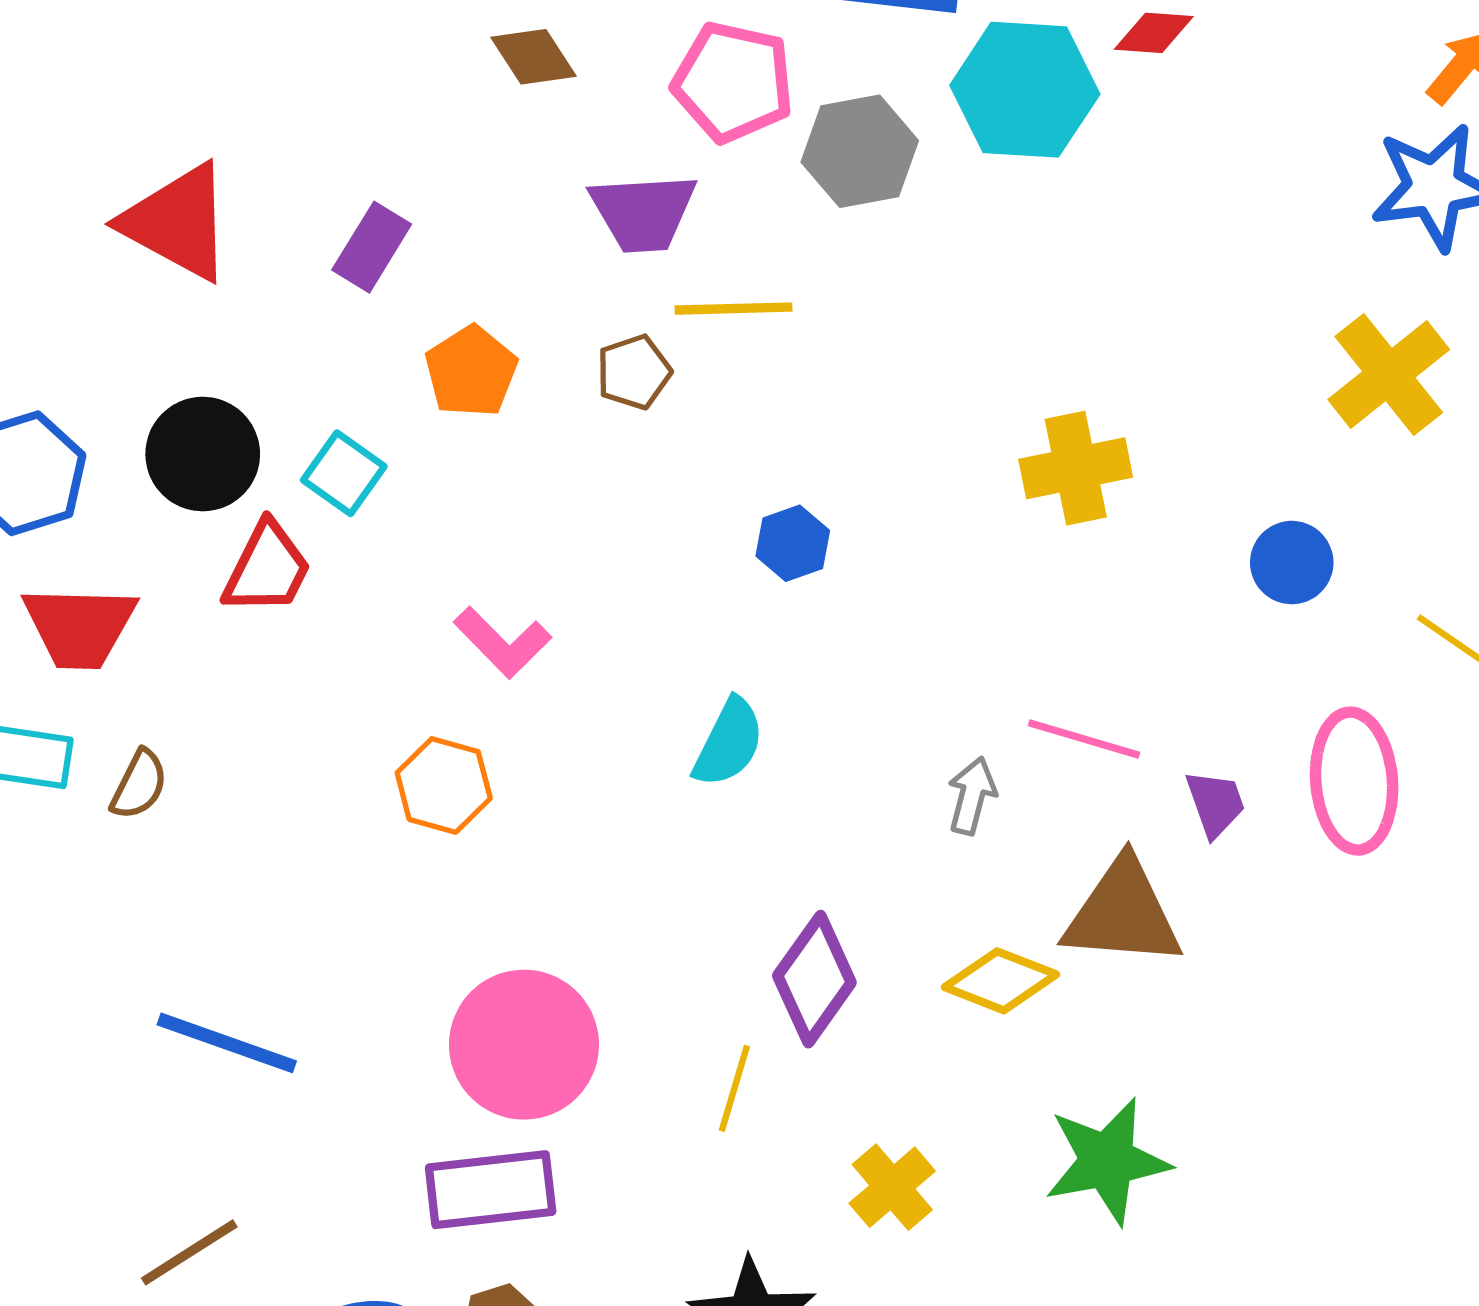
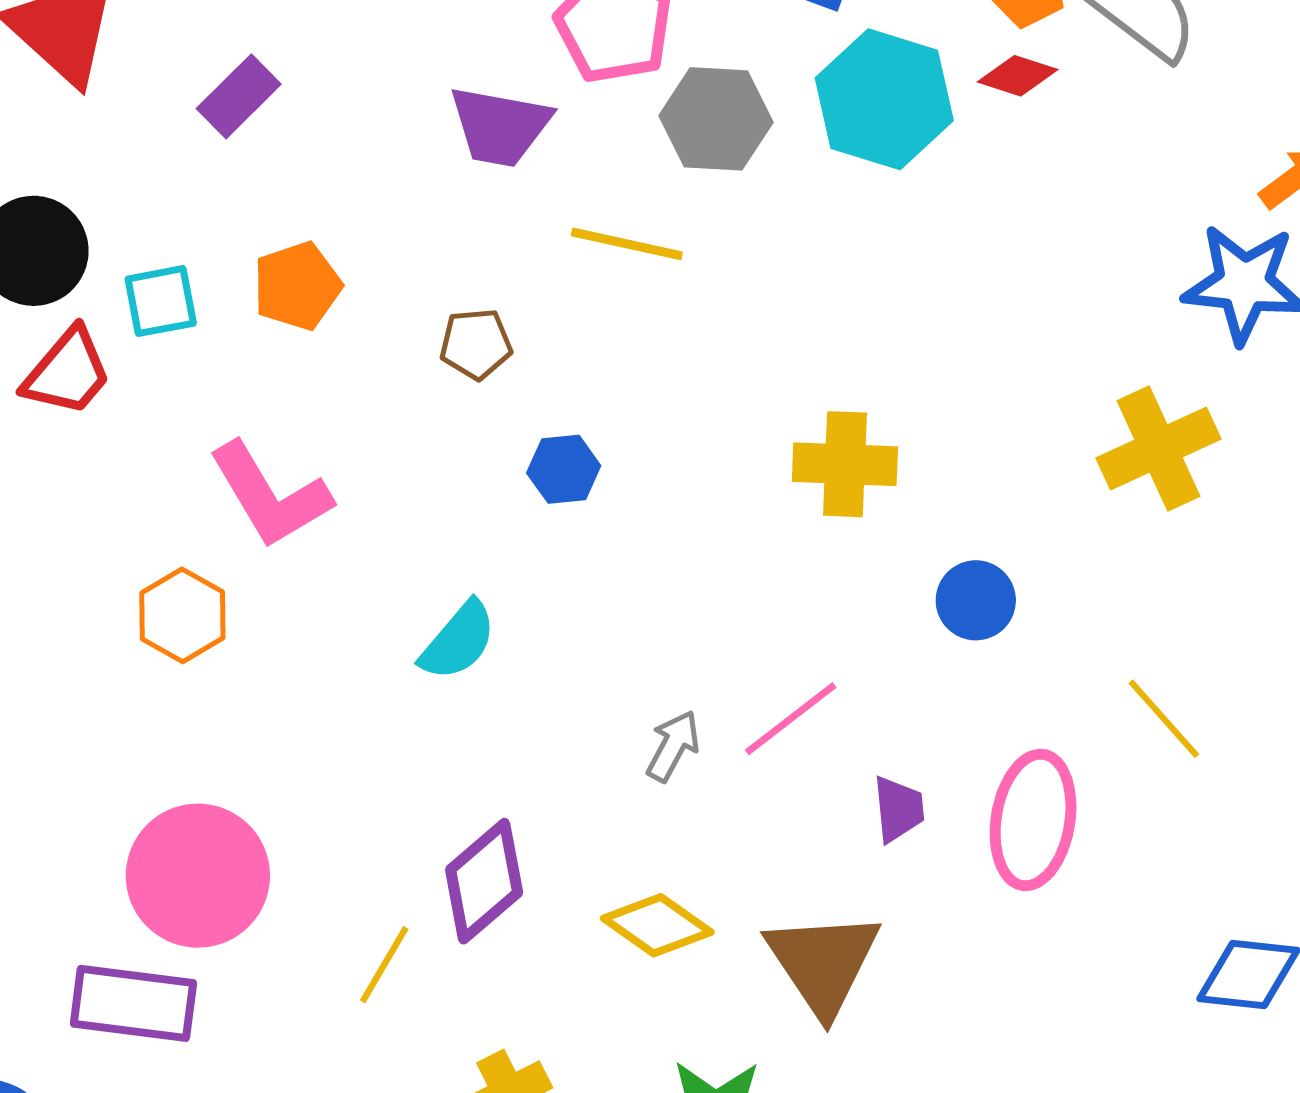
yellow line: (734, 309) -> (627, 244), moved
orange pentagon: (471, 371) -> (297, 286), moved
brown pentagon: (634, 372) -> (476, 344), moved
cyan square: (344, 473) -> (161, 301), turned 30
blue circle: (1292, 563) -> (976, 600), moved
pink L-shape: (502, 642) -> (270, 495), size x1.4
pink line: (1084, 739) -> (791, 719), turned -68
brown triangle: (1123, 913) -> (823, 963), moved, turned 38

